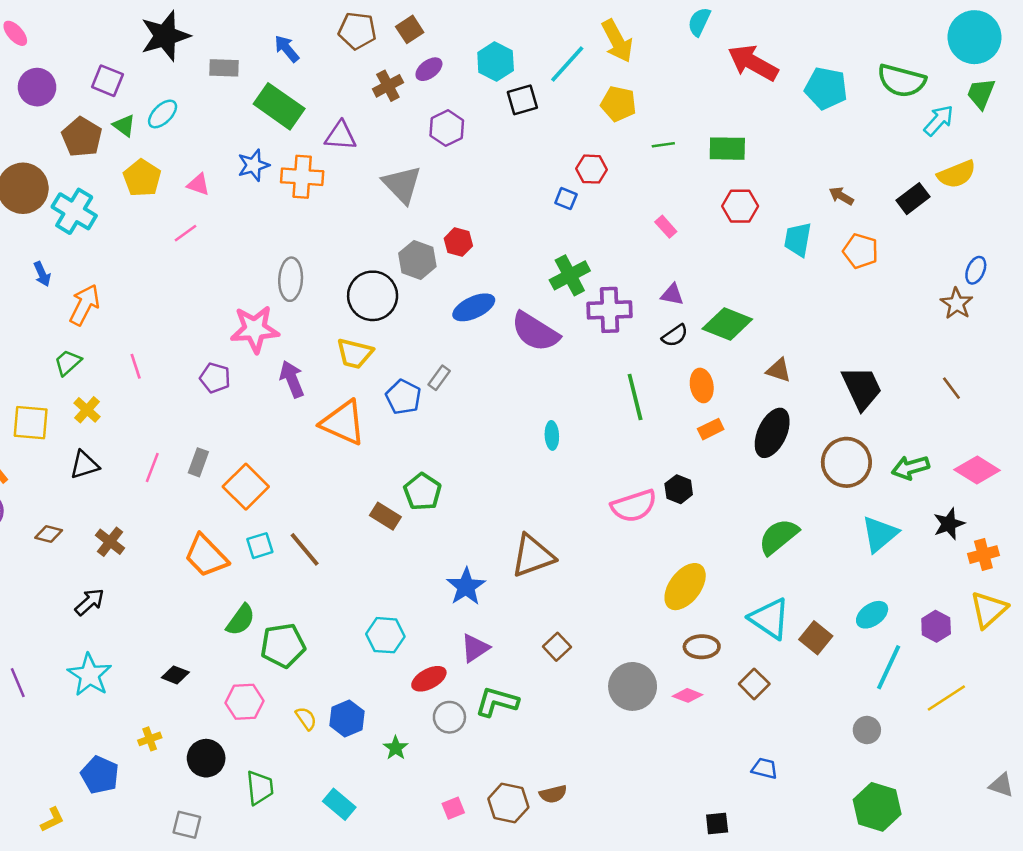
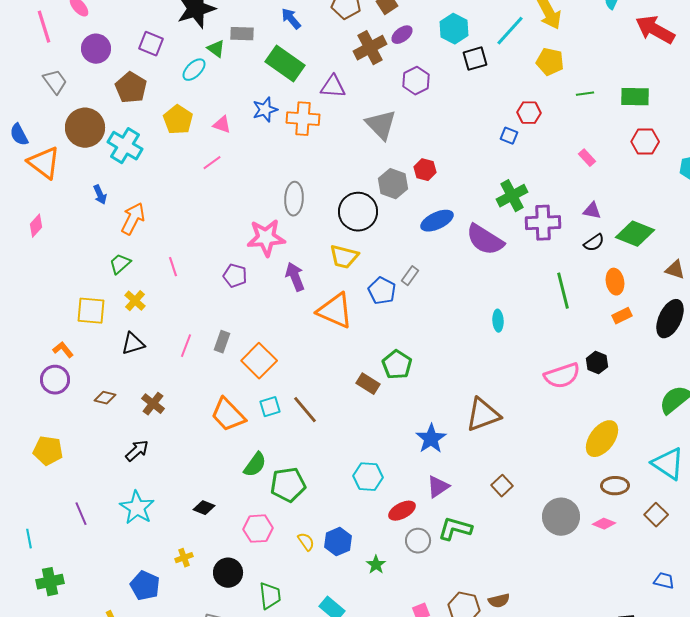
brown cross: (388, 86) -> (370, 48), size x1.4
green triangle: (124, 126) -> (216, 49), moved

